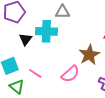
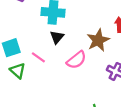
black triangle: (26, 39) -> (57, 37), moved

